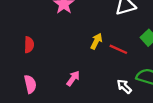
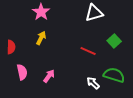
yellow arrow: (96, 41) -> (41, 38), moved
pink semicircle: (30, 84) -> (22, 72), moved

